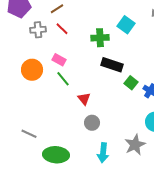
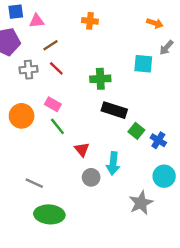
cyan square: (126, 25) -> (143, 64), moved, turned -30
gray line: (29, 134) -> (34, 183), moved
cyan arrow: (103, 153) -> (113, 163), moved

